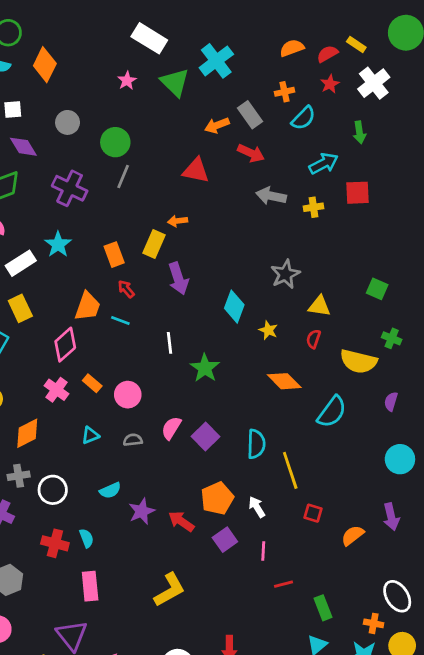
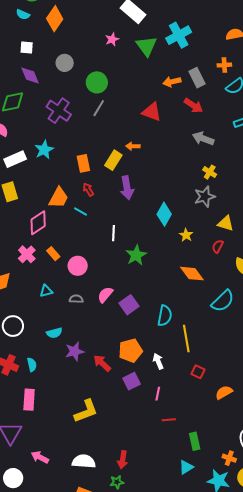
yellow cross: (313, 207) -> (210, 172), moved, turned 32

